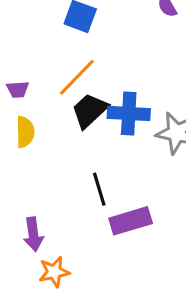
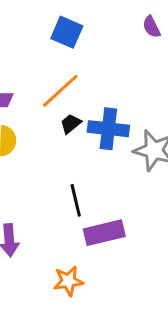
black trapezoid: (90, 111) -> (71, 124), size x0.6
orange star: (54, 272) -> (68, 281), moved

